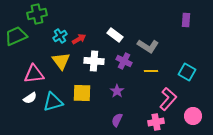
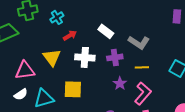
cyan cross: (60, 36) -> (57, 17), moved
purple cross: (124, 61) -> (115, 57), turned -35
purple star: (117, 91) -> (120, 83), moved
pink L-shape: (168, 99) -> (143, 93), moved

